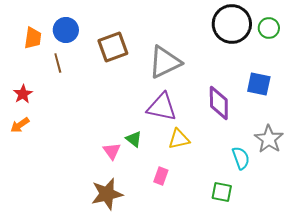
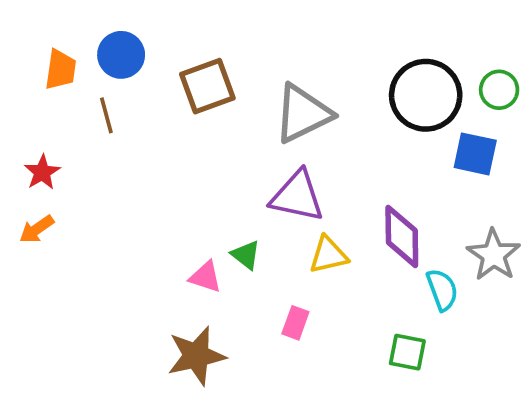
black circle: (232, 24) -> (426, 95), moved
green circle: (269, 28) -> (499, 90), moved
purple diamond: (219, 103) -> (402, 237), moved
pink triangle: (112, 151) -> (205, 277), turned -36

